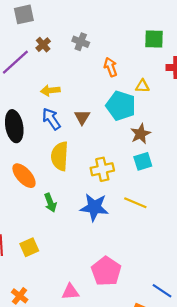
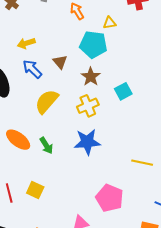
brown star: (141, 134) -> (91, 77), moved
yellow semicircle: (60, 156) -> (47, 101), turned 48
orange ellipse: (24, 176) -> (18, 140), moved
yellow line: (135, 203) -> (142, 163), moved
yellow square: (29, 247) -> (35, 190), turned -30

